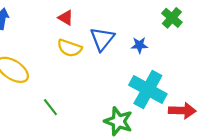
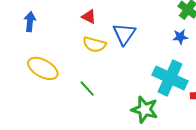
blue star: (139, 45) -> (180, 37), moved
green line: (50, 107) -> (87, 89), moved

